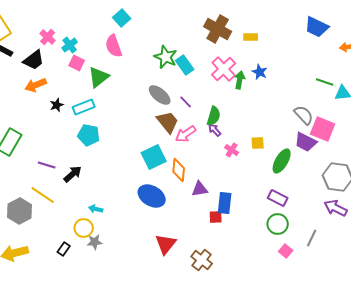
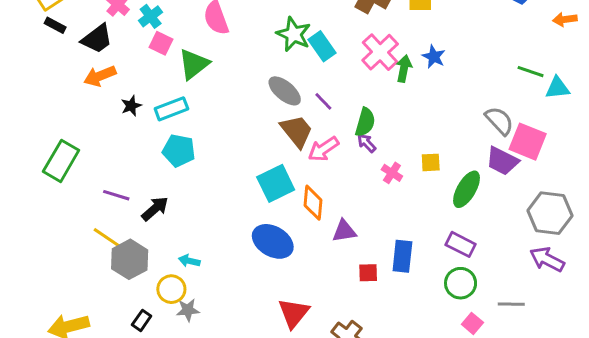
blue rectangle: (225, 203) -> (402, 256), moved
gray hexagon: (20, 211) -> (130, 259), moved
gray line: (312, 238) -> (511, 304), turned 66

